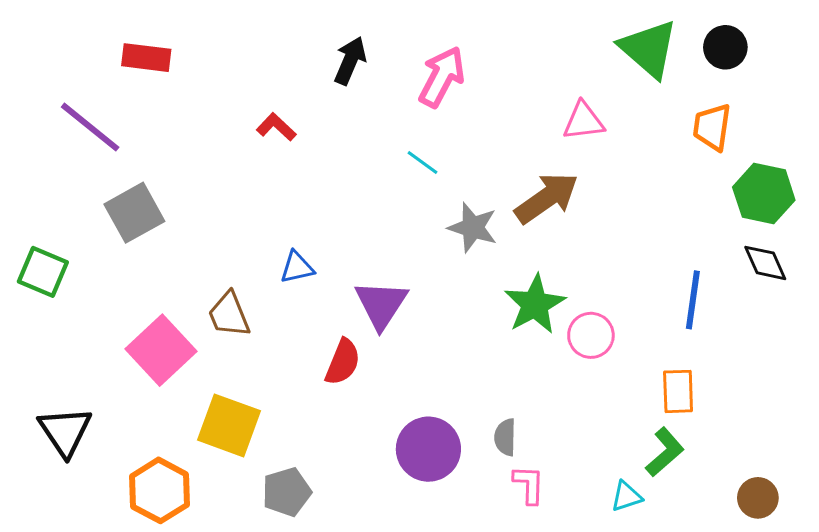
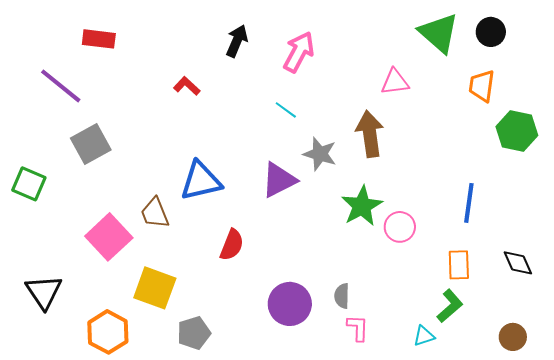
brown arrow: (547, 198) -> (370, 134), turned -63
black diamond: (765, 263) -> (518, 263), moved
blue triangle: (297, 267) -> (201, 181), size x1.8
purple triangle: (381, 304) -> (279, 180), moved, turned 30

